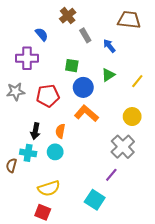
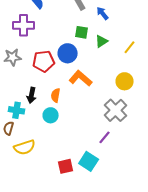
green square: (72, 66) -> (82, 32), moved
blue circle: (83, 87) -> (68, 53), moved
cyan cross: (28, 153) -> (17, 110), moved
yellow semicircle: (49, 188) -> (25, 147), moved
red square: (43, 212) -> (66, 166), moved, turned -35

